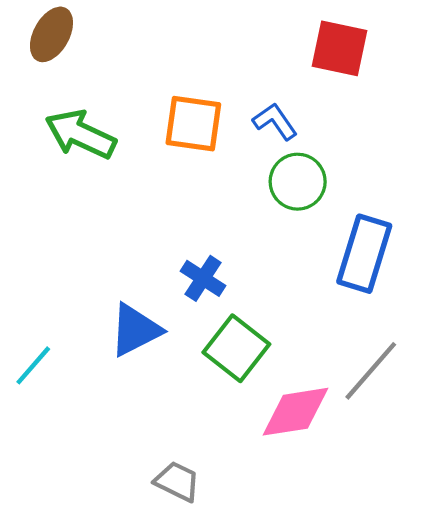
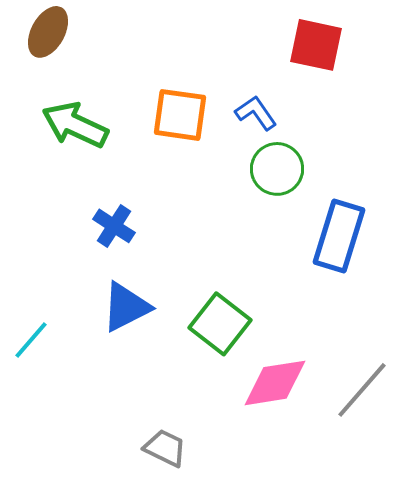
blue cross: (203, 278) -> (114, 226), moved
gray line: (371, 371) -> (362, 390), moved

